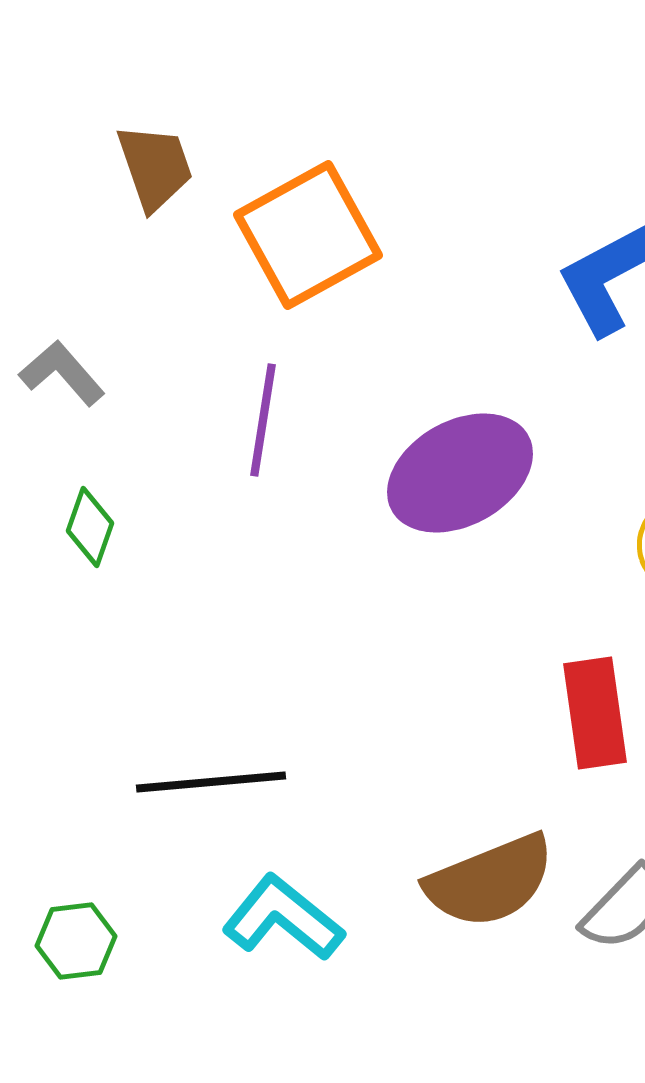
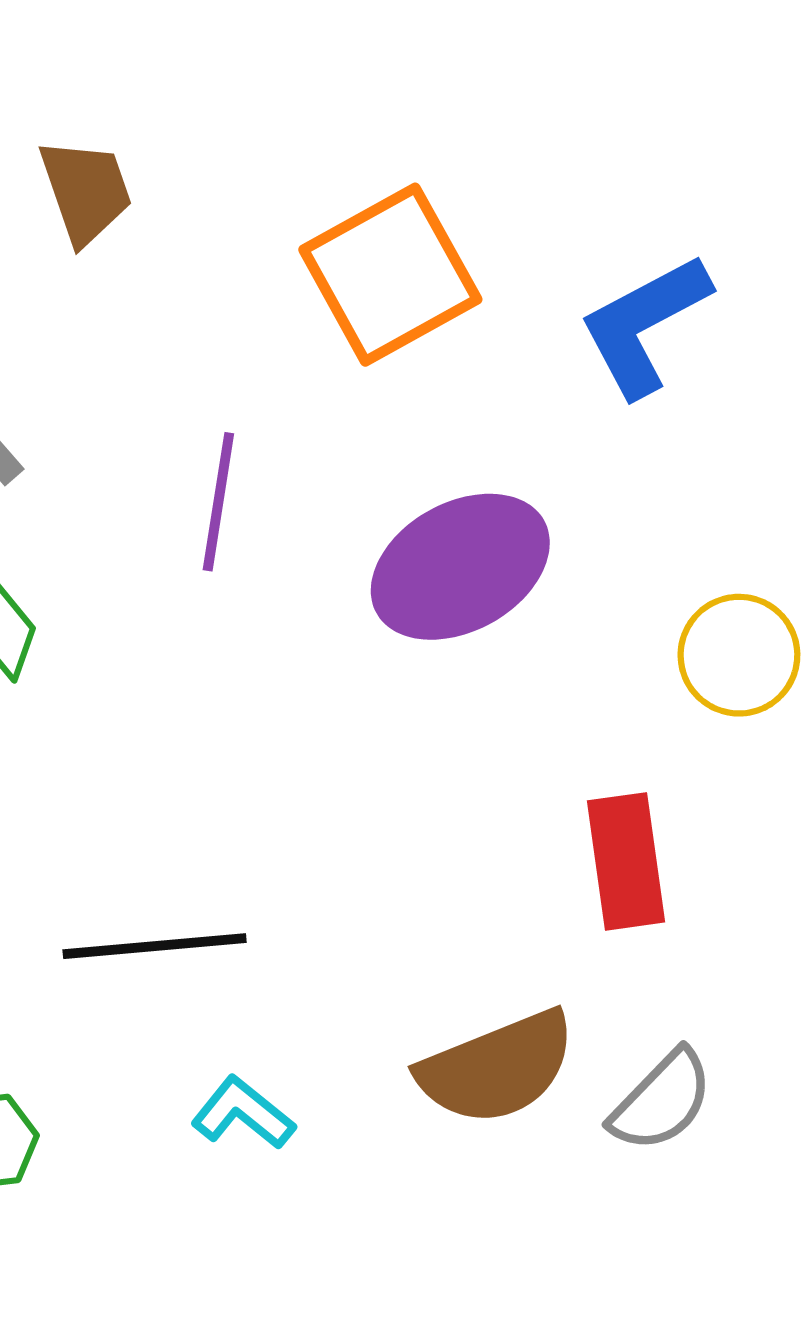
orange square: (308, 235) -> (390, 275), moved
cyan L-shape: (283, 918) -> (243, 1113), size x0.7

